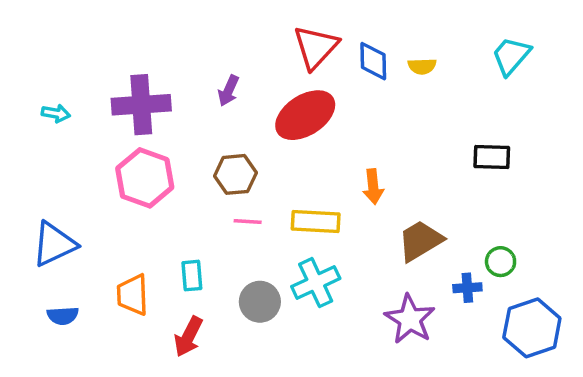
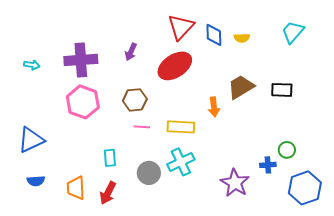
brown trapezoid: (420, 241) -> (241, 87), moved
orange trapezoid: (133, 295) -> (76, 188), moved

